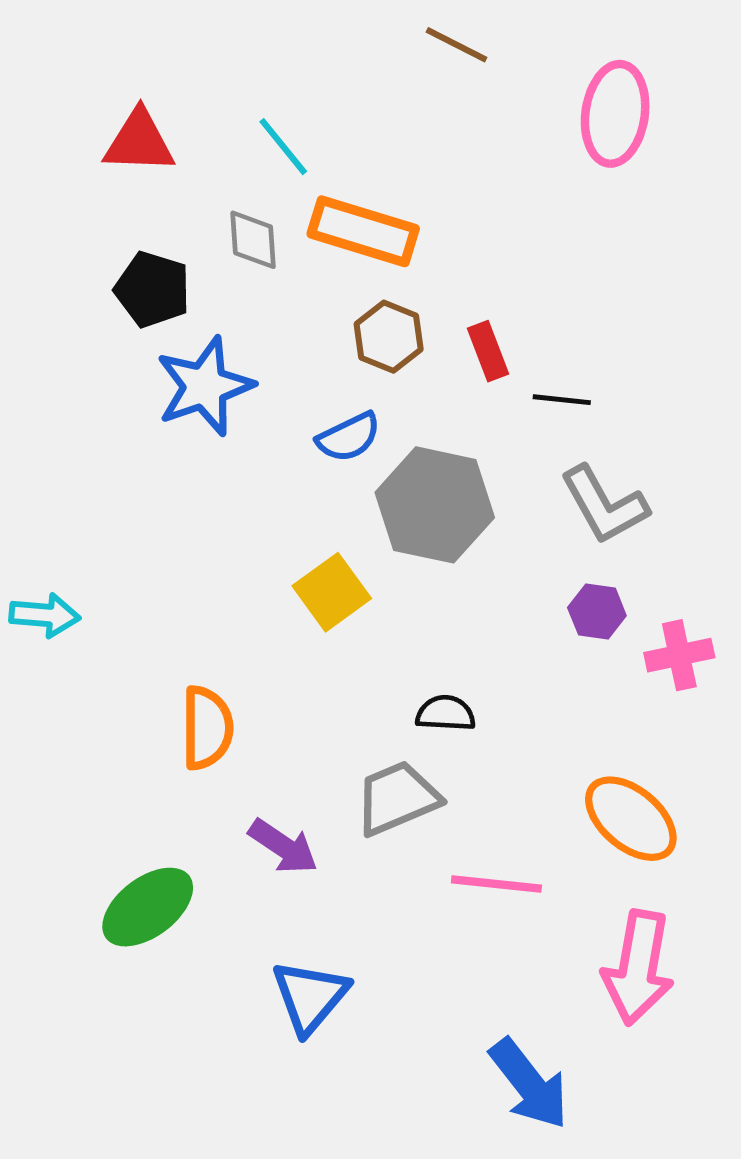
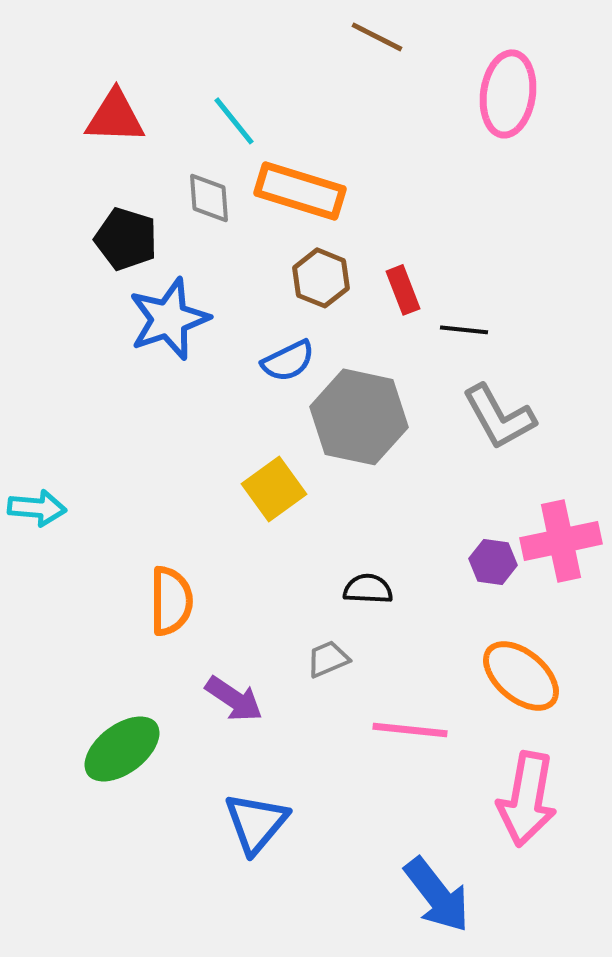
purple hexagon: (597, 612) -> (493, 562), moved
pink cross: (679, 655) -> (561, 541), size x1.4
gray trapezoid: (397, 798) -> (328, 659), size x0.6

